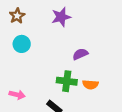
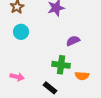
orange semicircle: (90, 85) -> (82, 76), moved

